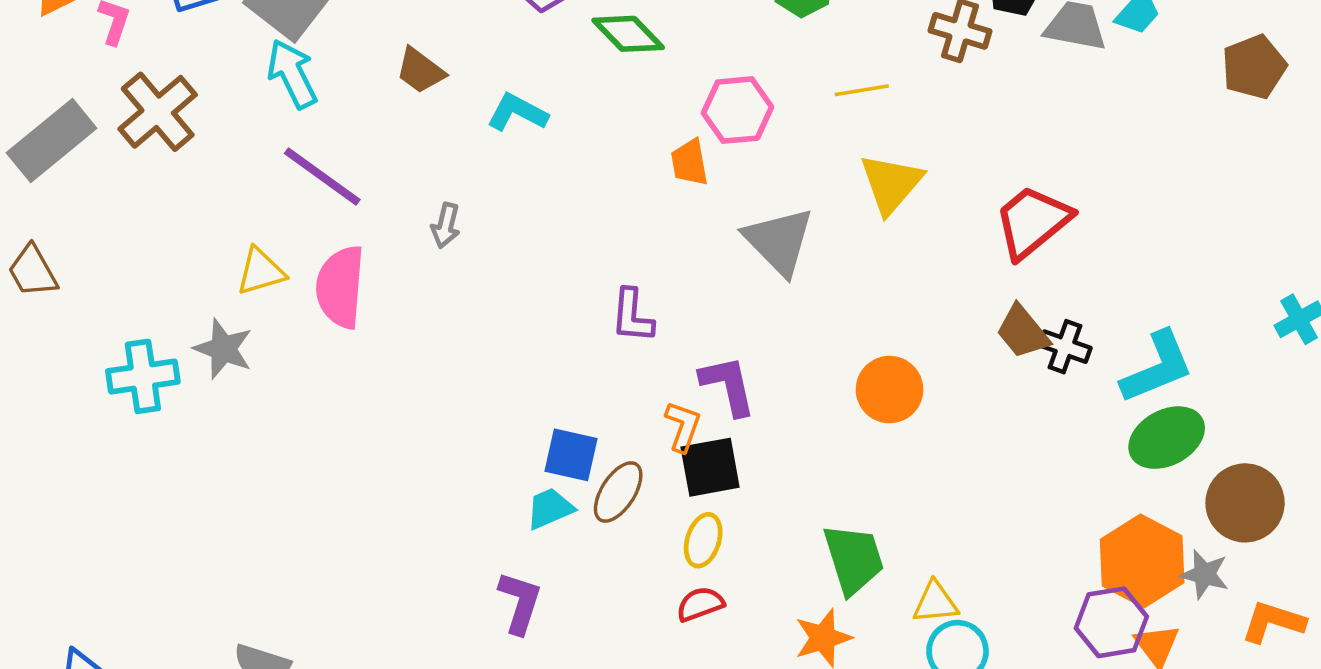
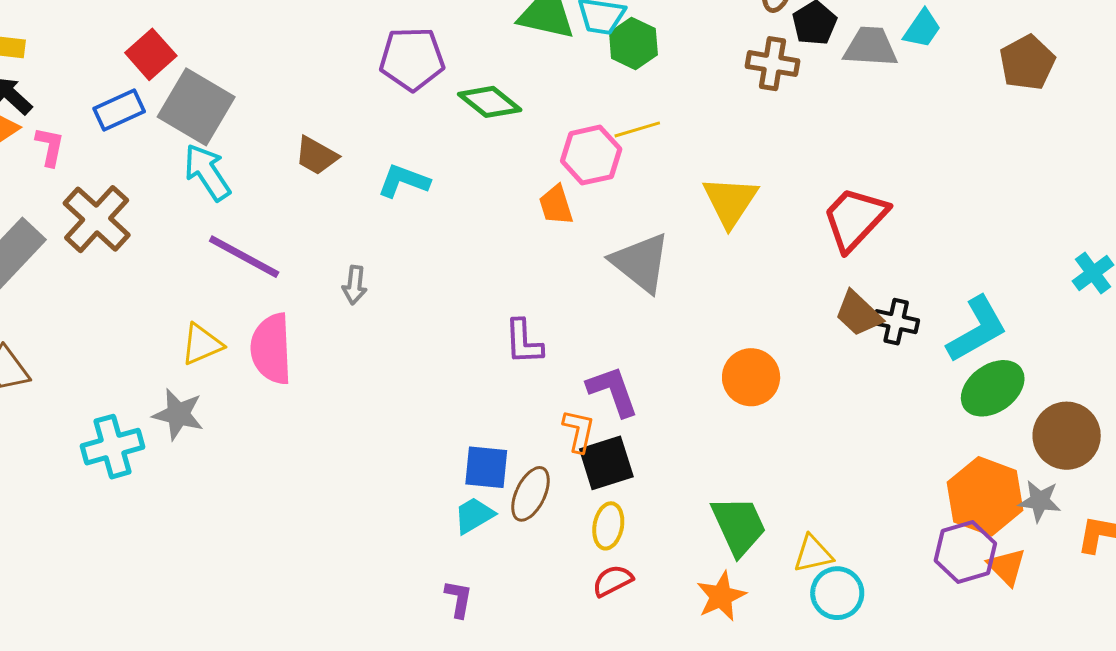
yellow line: (862, 90) -> (637, 129), moved
purple L-shape: (520, 603) -> (459, 599), size x0.7

